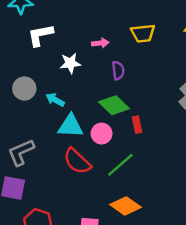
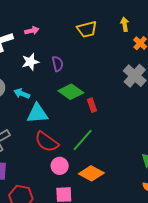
pink arrow: (100, 43) -> (32, 31), moved
purple semicircle: (118, 70) -> (58, 64), moved
pink circle: (102, 134) -> (60, 166), moved

